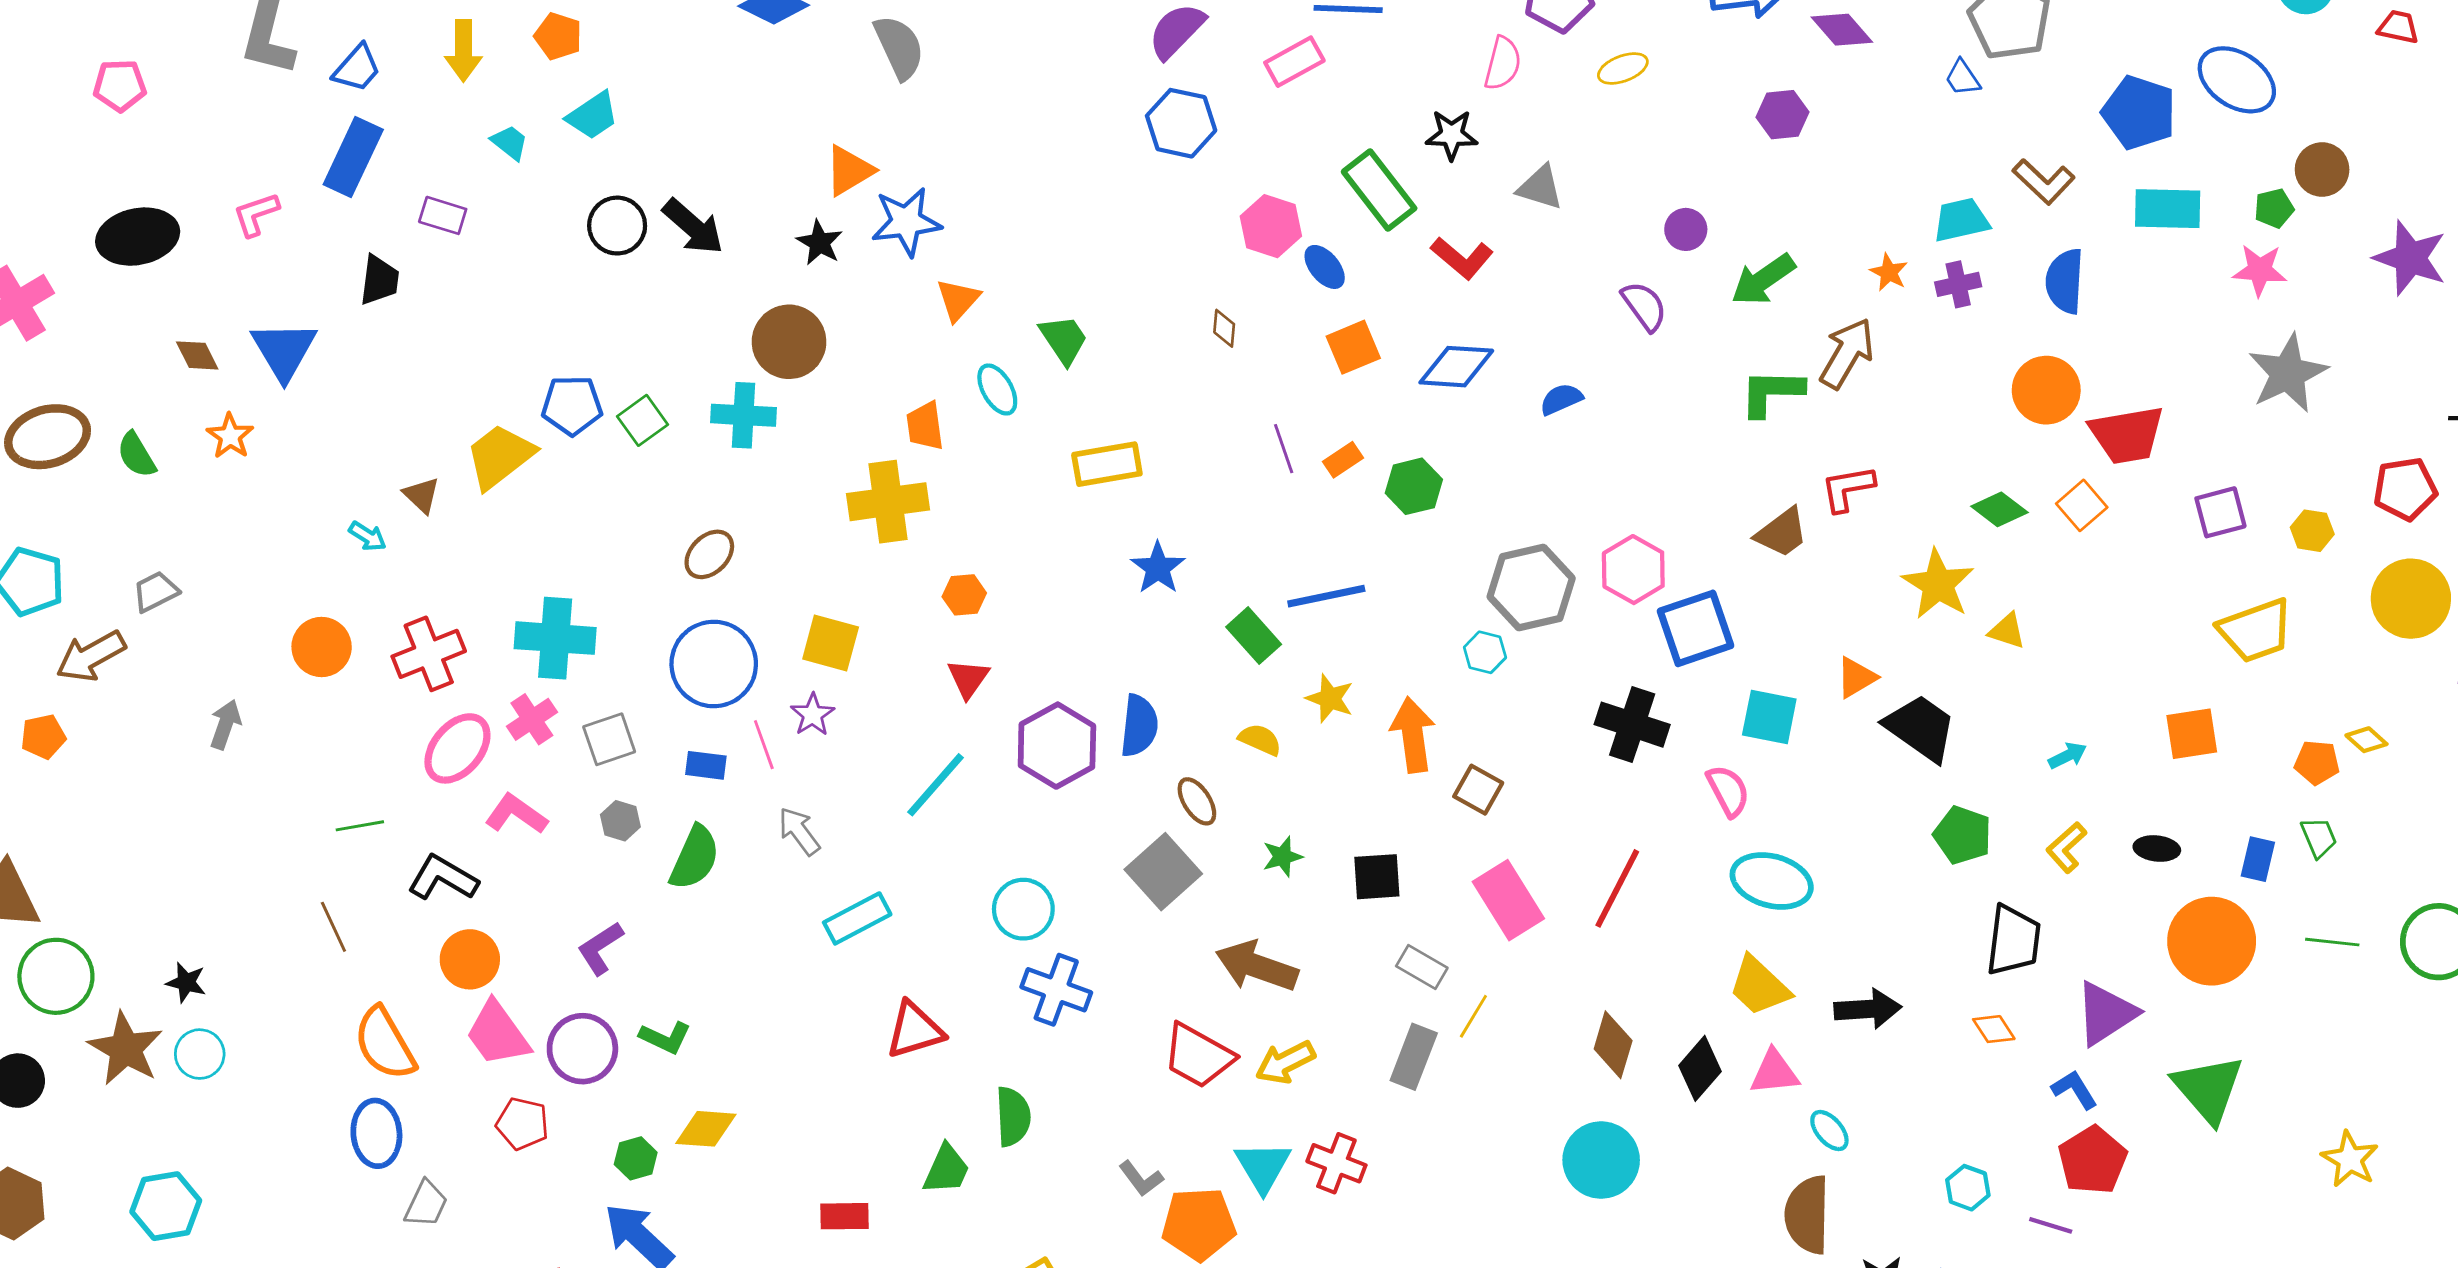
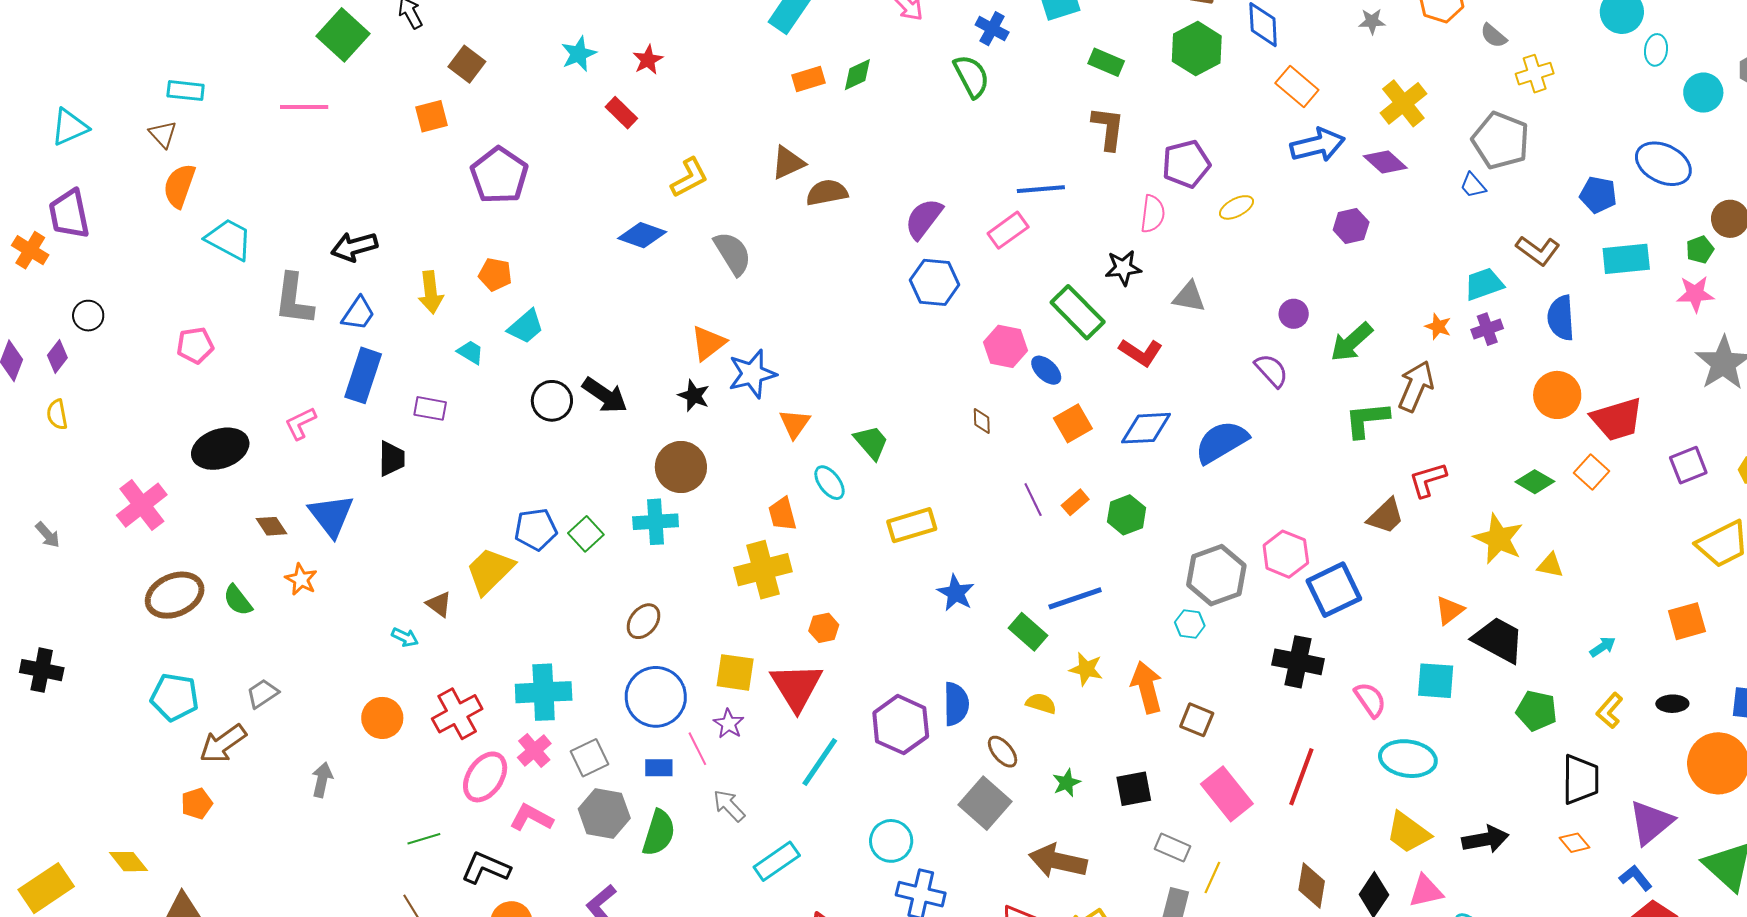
blue pentagon: (2139, 113) -> (1598, 195), size x0.7
blue semicircle: (1561, 399) -> (1221, 442), size x1.8
red triangle: (968, 679) -> (797, 687), moved, size x1.8
cyan square: (1769, 717) -> (1436, 681), moved
gray hexagon: (620, 821) -> (604, 813), size x1.8

